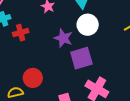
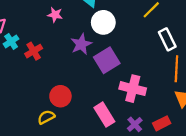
purple star: (63, 38) -> (81, 44), turned -30

